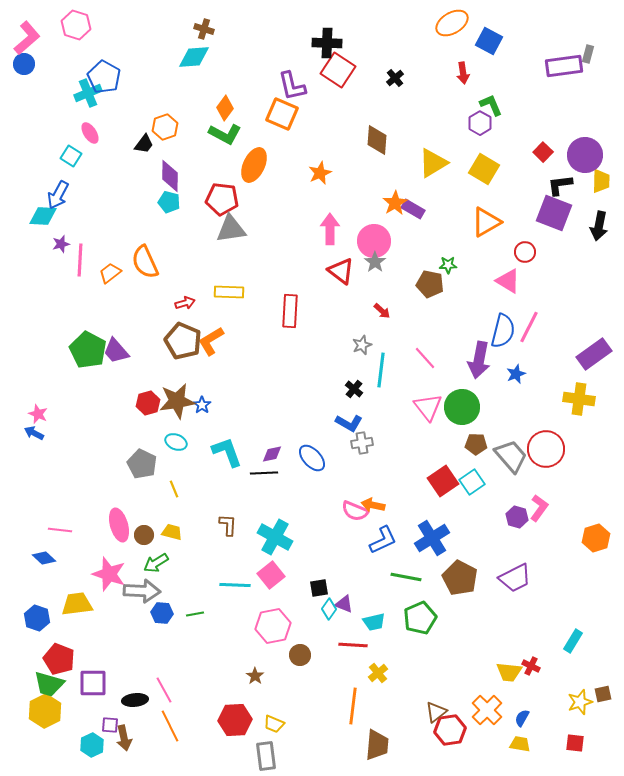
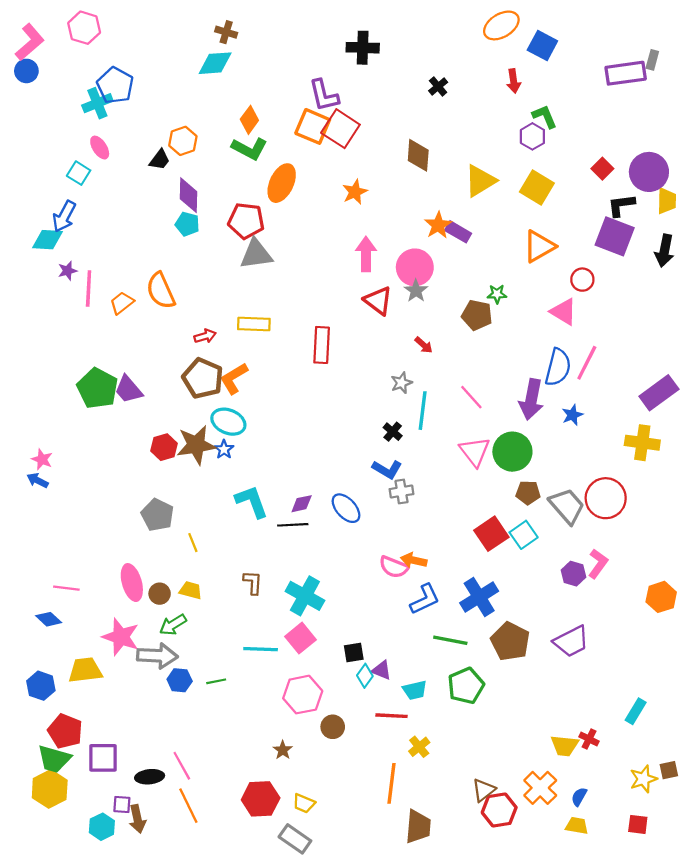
red square: (338, 70) -> (340, 129), moved
cyan ellipse: (176, 442) -> (228, 422), moved, size x1.4
gray rectangle: (266, 756) -> (295, 839), turned -48

